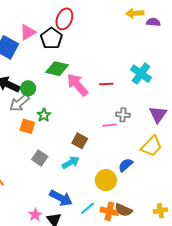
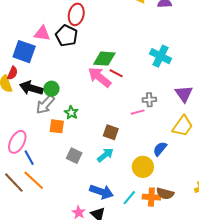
pink triangle: (28, 32) -> (42, 33), turned 48
green diamond: (57, 69) -> (104, 59), moved
red line: (106, 84) -> (116, 73), moved, turned 40

